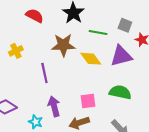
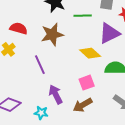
red semicircle: (35, 16) -> (19, 28), moved
yellow diamond: (91, 59) -> (90, 53), moved

